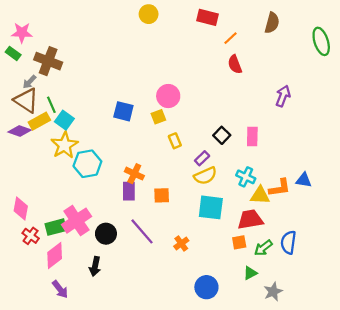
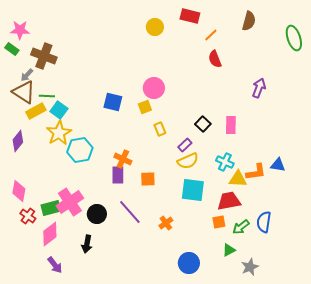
yellow circle: (149, 14) -> (155, 27), moved
green line: (51, 105) -> (47, 96), turned -63
purple diamond: (20, 131) -> (18, 141), moved, turned -70

